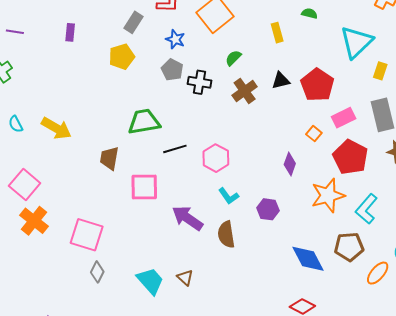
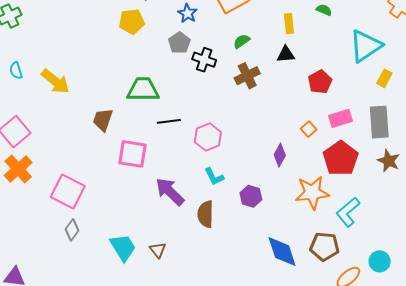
black triangle: (281, 80) -> (286, 54), moved
red pentagon: (317, 85) -> (320, 82), size x0.7

